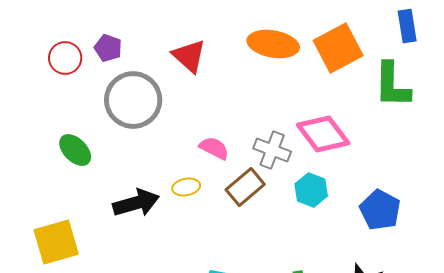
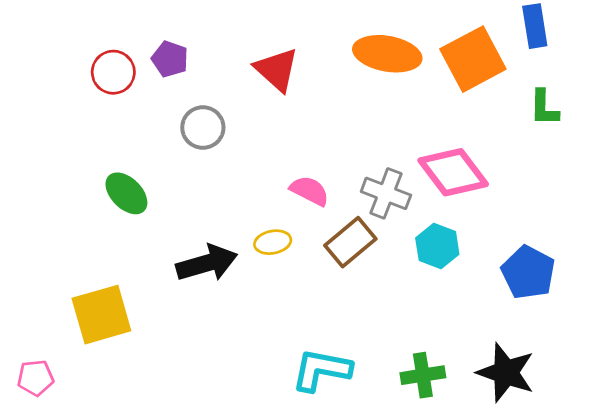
blue rectangle: (407, 26) -> (535, 26), moved
green L-shape: (392, 85) -> (544, 108), size x0.6
gray circle: (133, 100) -> (203, 128), size x0.6

